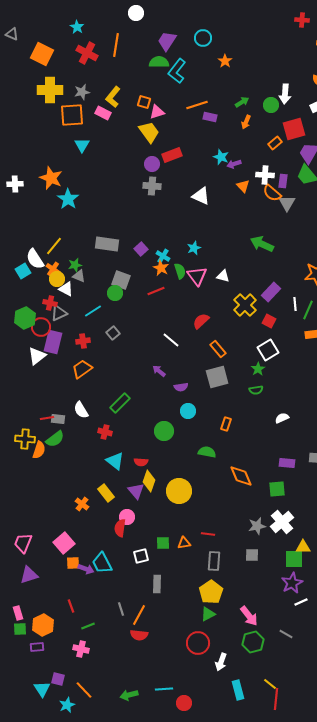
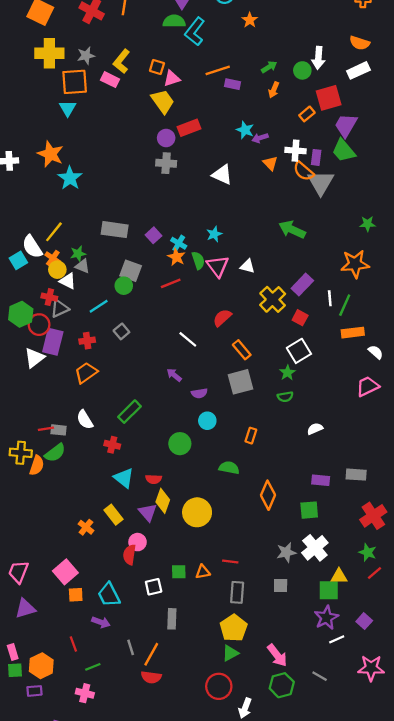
cyan triangle: (82, 145) -> (68, 108), moved
gray triangle: (287, 203) -> (321, 183), size x1.4
orange diamond: (241, 476) -> (268, 495), turned 45
purple arrow: (86, 569) -> (101, 622), moved

